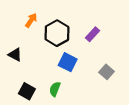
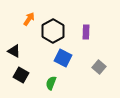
purple rectangle: (92, 34) -> (86, 32), turned -40
black square: (27, 91) -> (21, 75), moved

